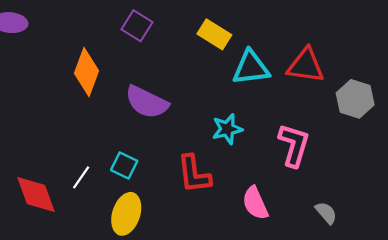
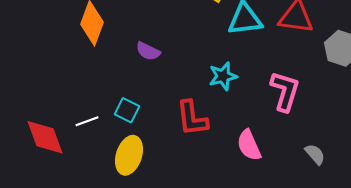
purple semicircle: (147, 102) -> (148, 51), size x0.6
white line: (81, 177) -> (87, 121), turned 35

